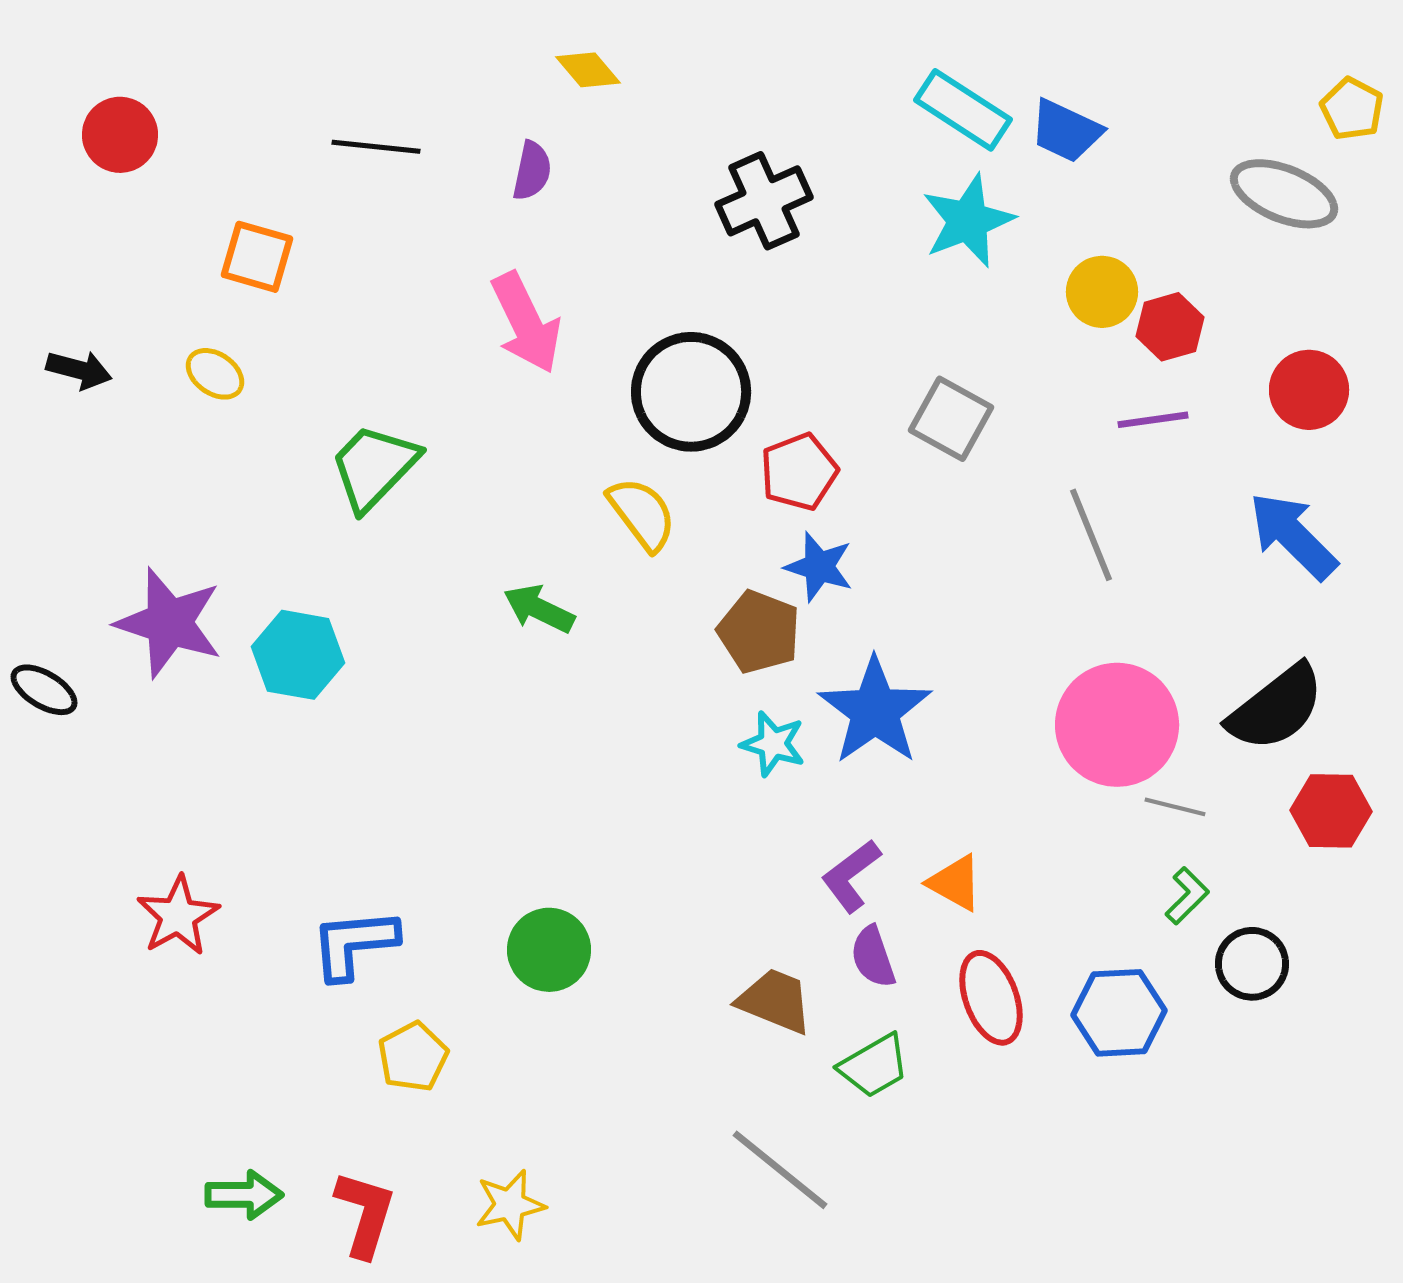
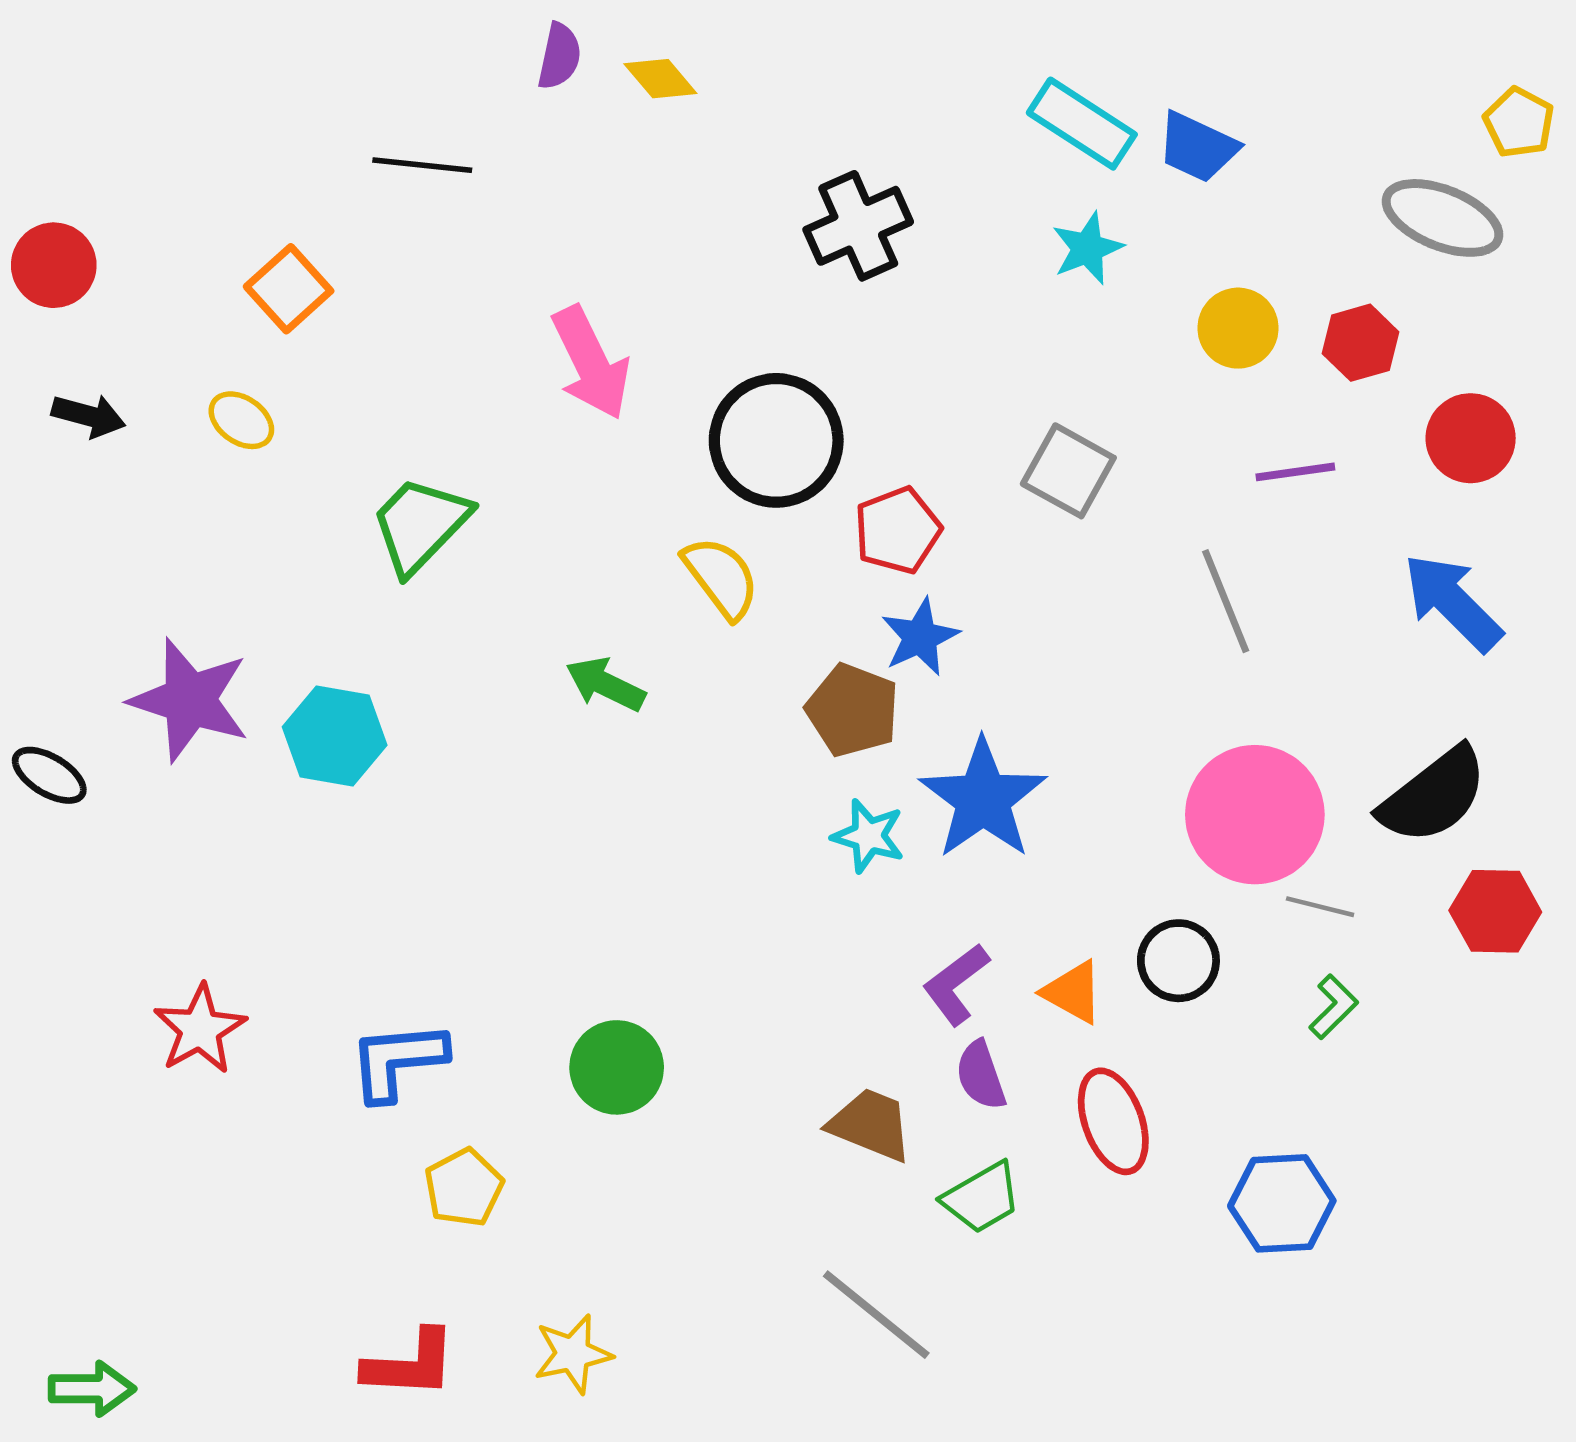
red circle: (120, 135) -> (54, 265), moved
purple semicircle: (532, 171) -> (559, 56), moved
cyan star: (968, 221) -> (1087, 248), size x0.7
orange square: (257, 257) -> (289, 289), turned 32
red hexagon: (1170, 327) -> (1360, 343), moved
blue star: (819, 567) -> (920, 637), turned 30
black circle: (1252, 964) -> (1178, 961), moved
blue hexagon: (1119, 1013) -> (1282, 1203), moved
green arrow: (244, 1195) -> (92, 1389), moved
red L-shape: (365, 1214) -> (410, 1364), turned 76

